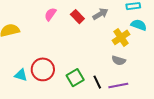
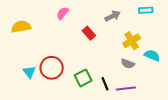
red rectangle: (77, 17) -> (89, 33), moved
cyan semicircle: (139, 25) -> (152, 55), moved
cyan triangle: (21, 75) -> (29, 72), turned 32

